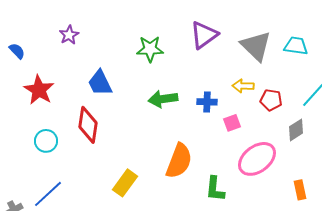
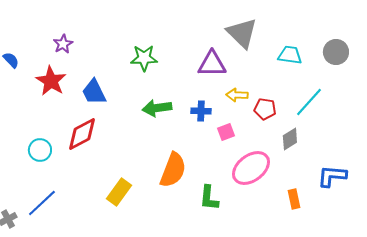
purple triangle: (204, 35) -> (212, 64), moved, turned 36
gray triangle: (256, 46) -> (242, 33), moved
red star: (39, 90) -> (51, 81), moved
red diamond: (88, 125) -> (82, 134), turned 54

